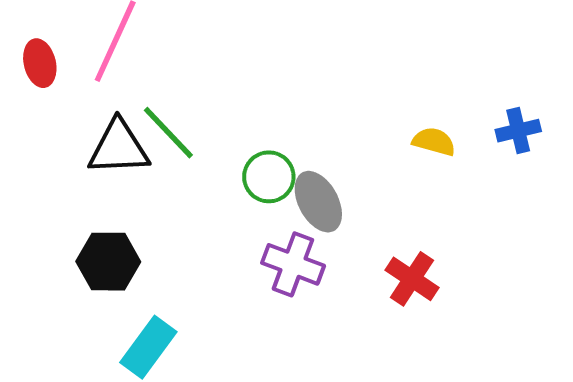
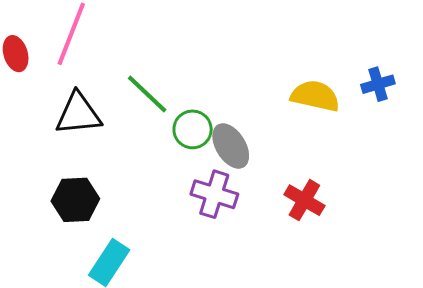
green line: (168, 133) -> (147, 94), moved
yellow semicircle: (434, 142) -> (315, 96), size x1.5

